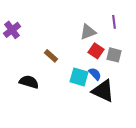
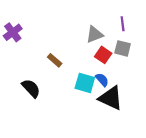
gray square: (114, 55) -> (123, 48), moved
black semicircle: (29, 82) -> (31, 88), turned 30

